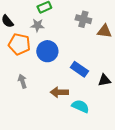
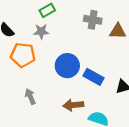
blue circle: (47, 51) -> (67, 66), moved

